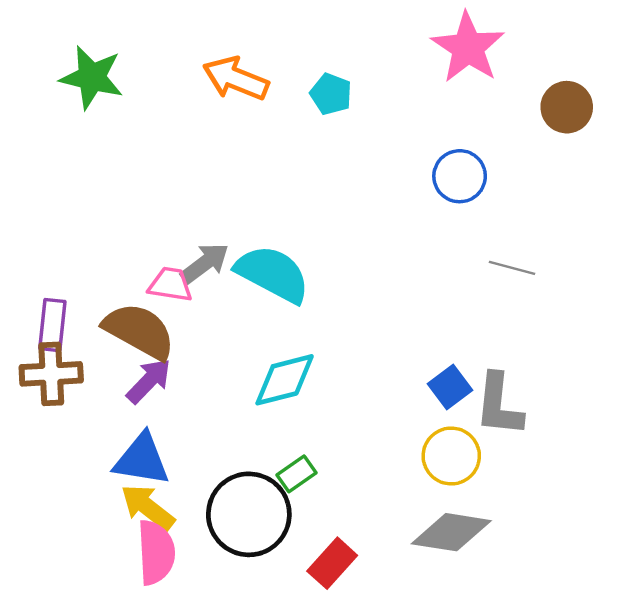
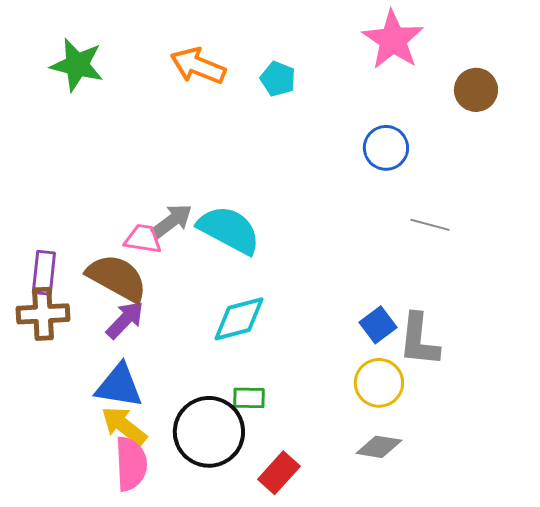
green rectangle: (296, 474) -> (249, 398), turned 36
gray diamond: (451, 532) -> (379, 447), size x0.7

